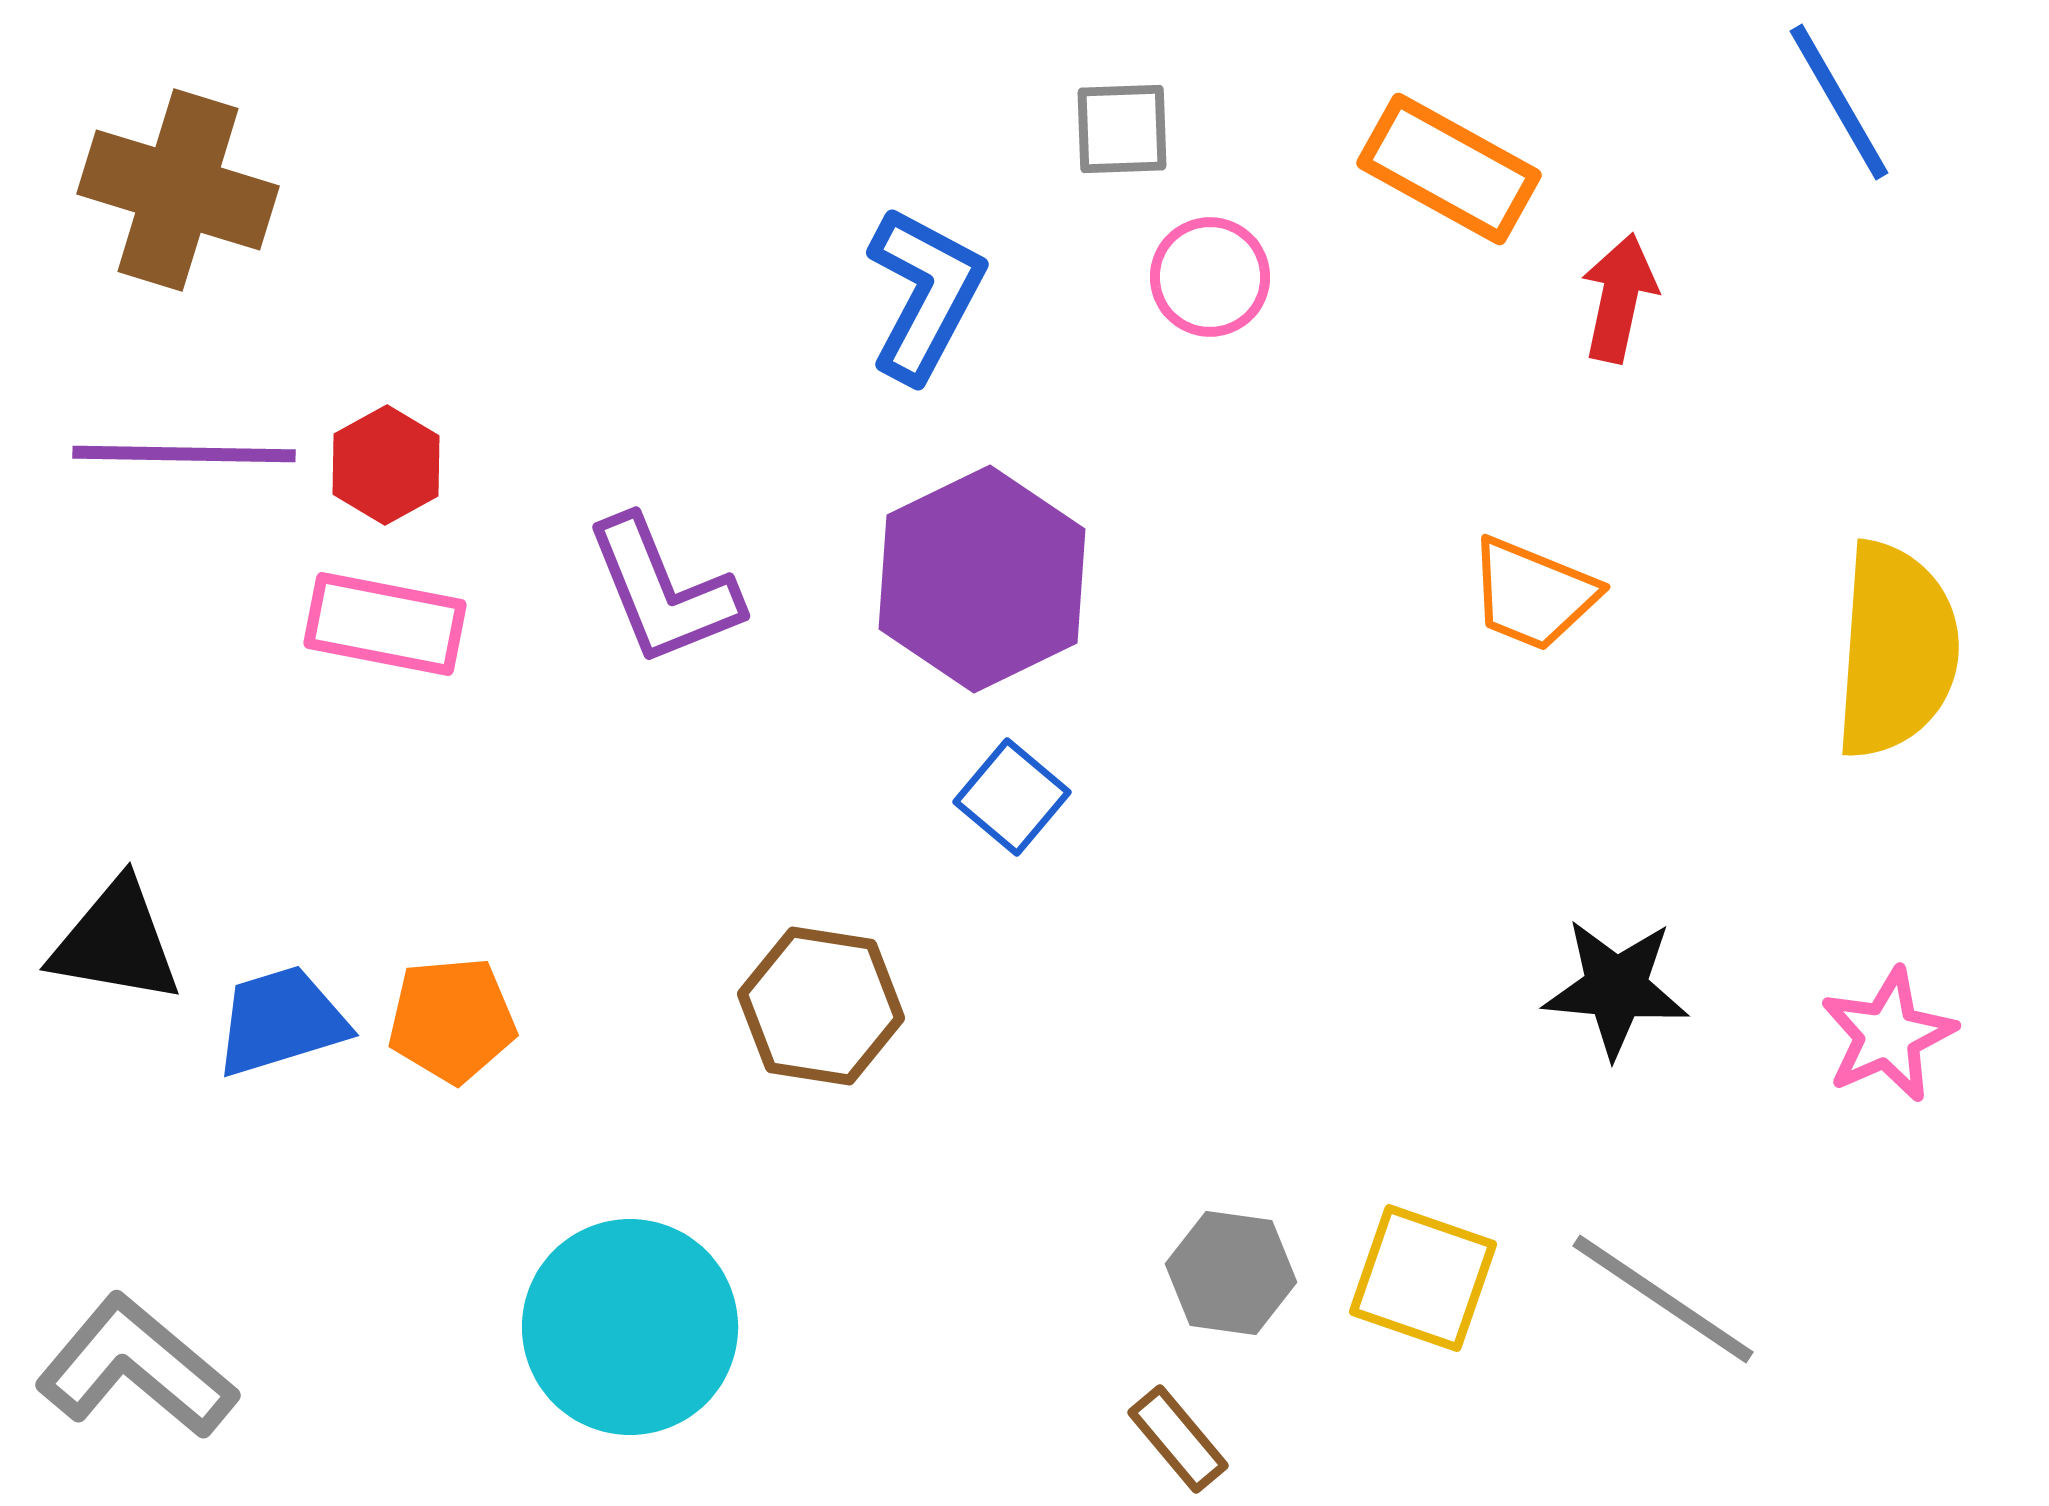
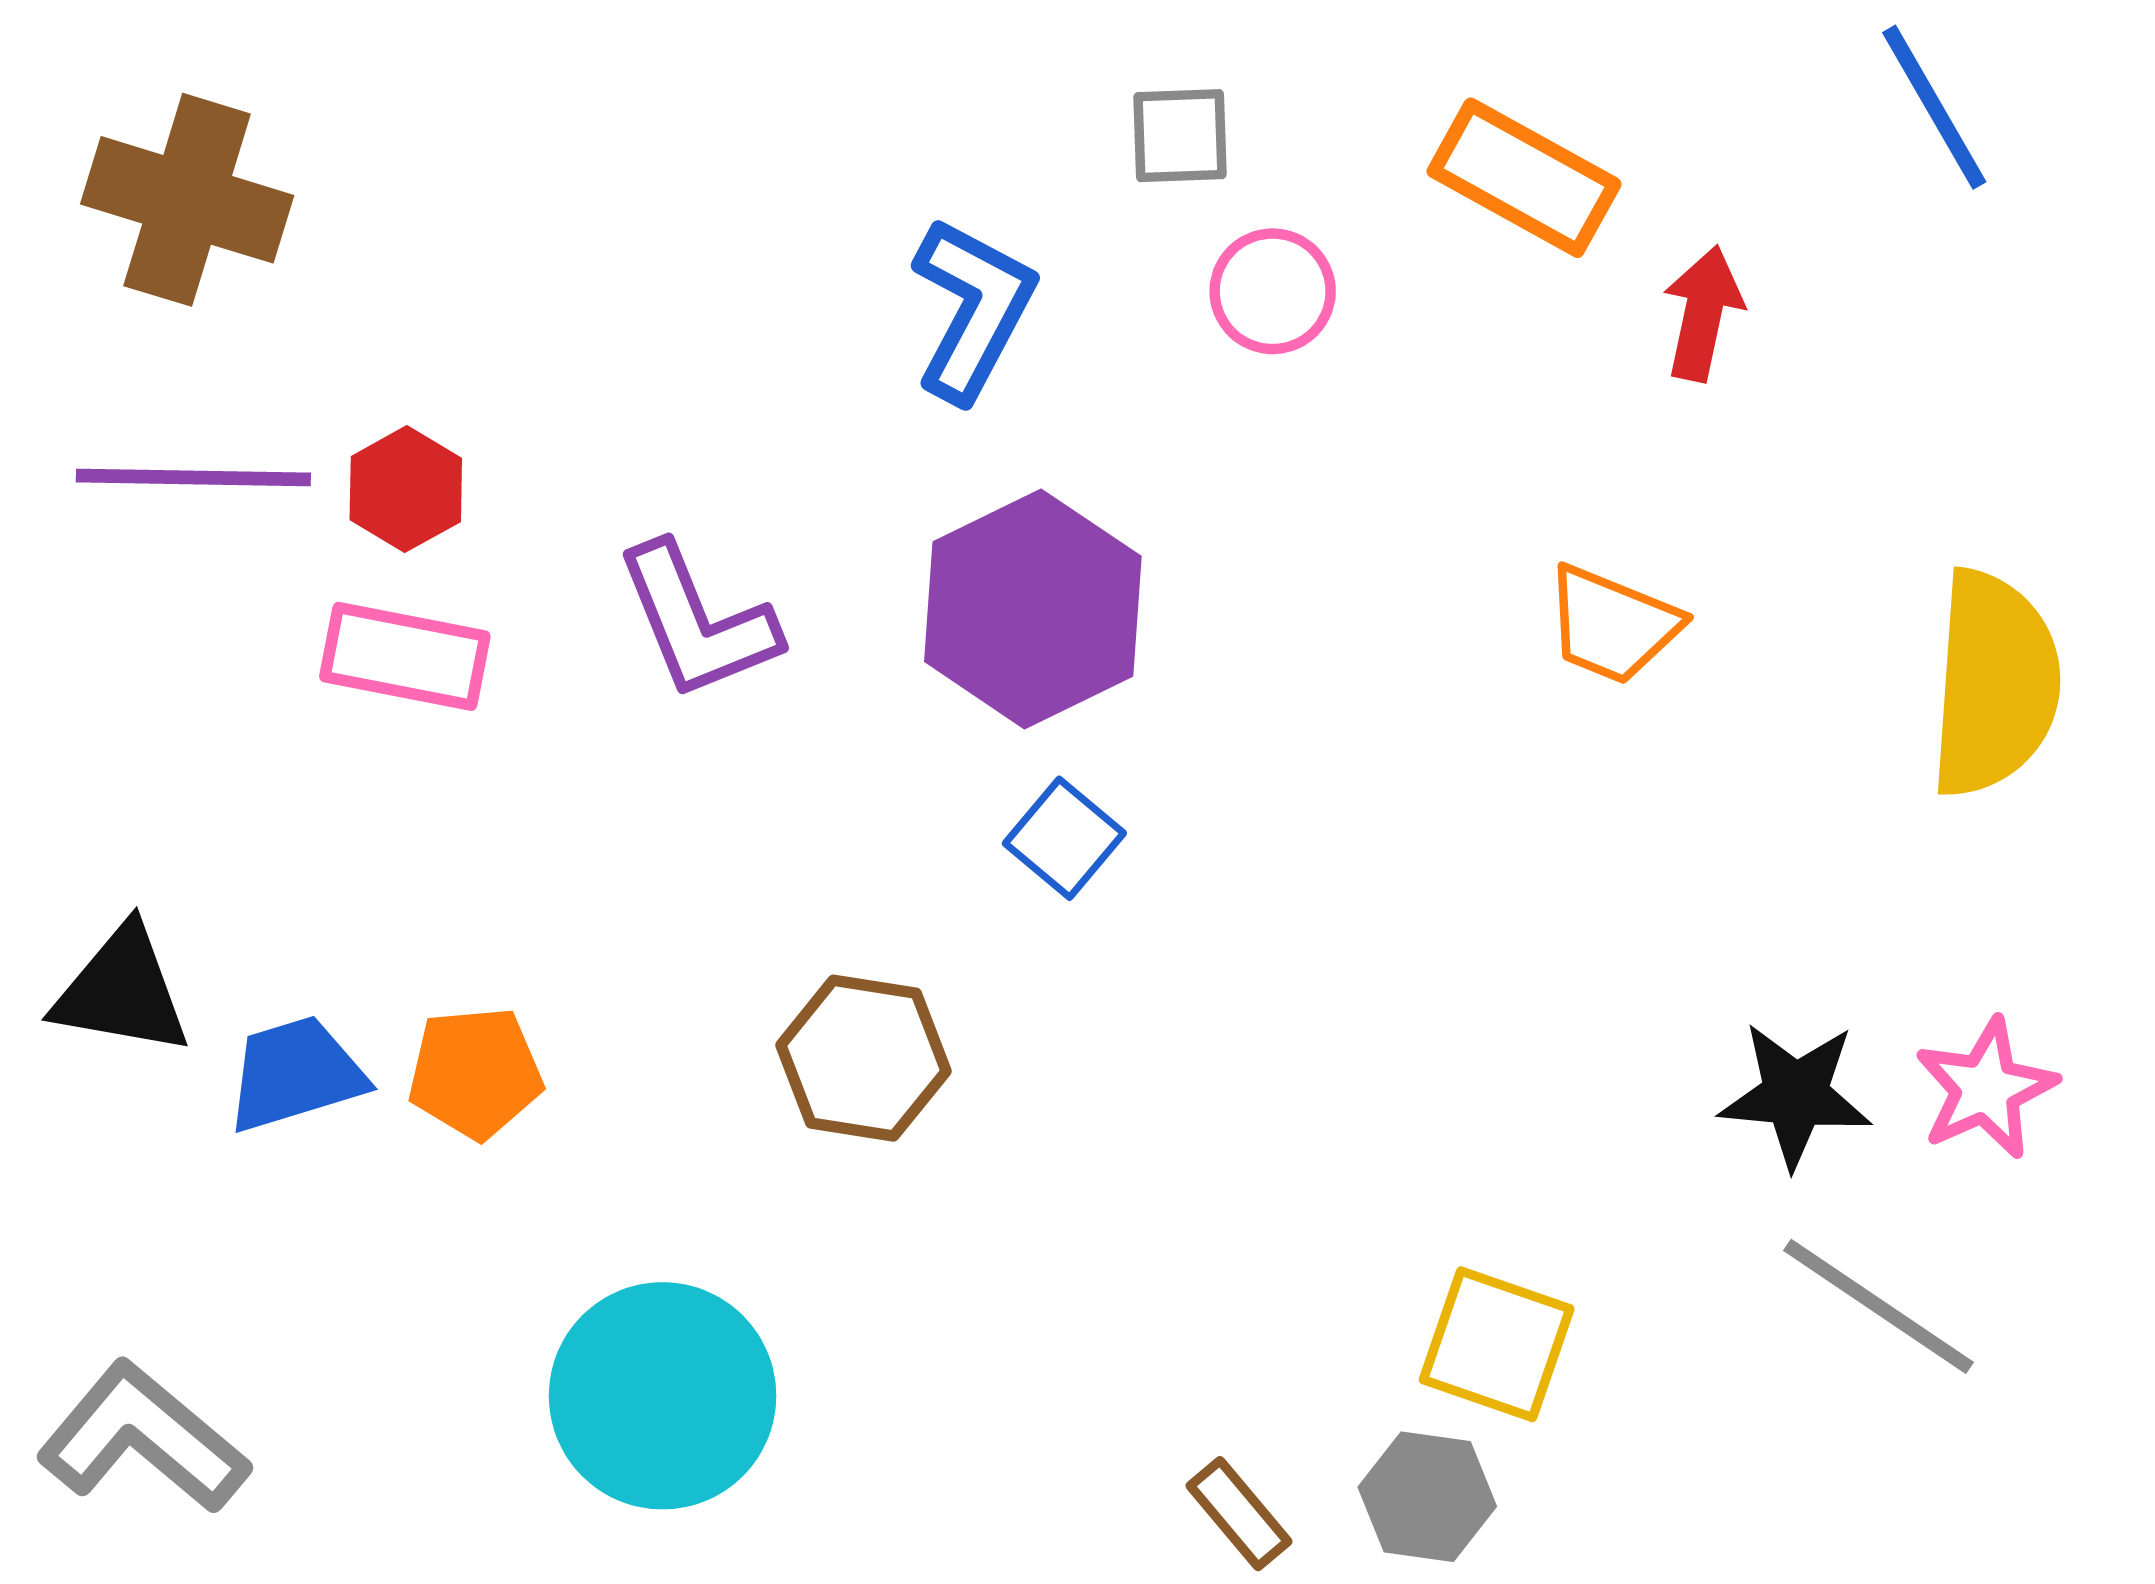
black star: (1616, 988) -> (1795, 1095), moved
gray hexagon: (1231, 1273) -> (1427, 1497), moved
gray line: (1663, 1299) -> (1879, 1306), moved

